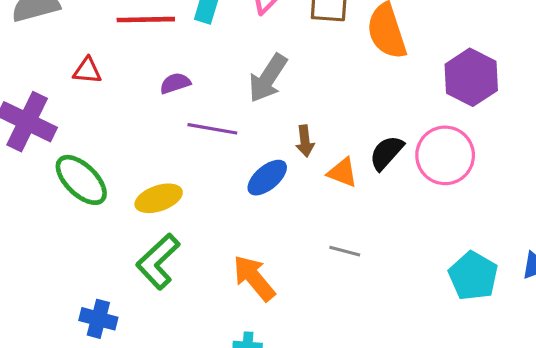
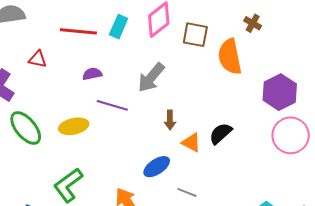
pink circle: (445, 155) -> (291, 135), moved
blue ellipse: (267, 178) -> (157, 167), moved
yellow ellipse: (159, 198) -> (74, 126), moved

